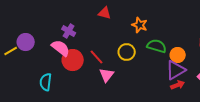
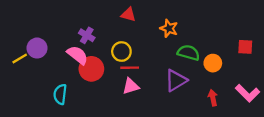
yellow circle: (127, 52) -> (121, 52), moved
red line: (97, 57) -> (130, 68), moved, turned -49
purple triangle: (176, 70) -> (176, 80), moved
pink triangle: (107, 75) -> (131, 86), turned 35
red arrow: (178, 85) -> (213, 98), turned -80

